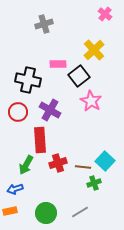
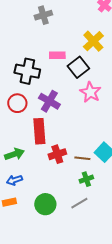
green arrow: (26, 165) -> (14, 154), moved, turned -138
green cross: (94, 183) -> (86, 179), moved

